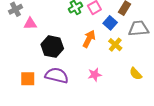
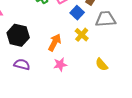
orange arrow: (89, 39) -> (55, 42), moved
purple semicircle: (57, 75) -> (22, 64), size x0.7

